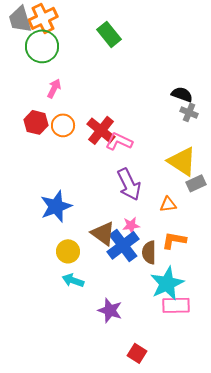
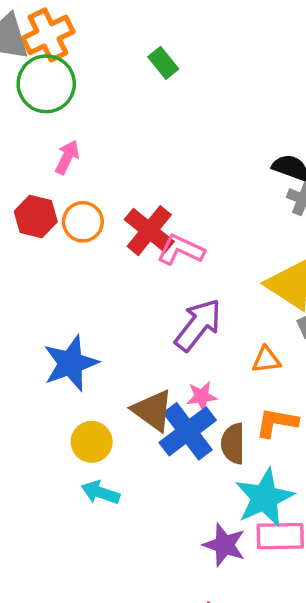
green rectangle: (109, 34) -> (163, 63), size x0.7
purple arrow: (129, 184) -> (198, 325), turned -116
purple star: (110, 310) -> (224, 545), moved

